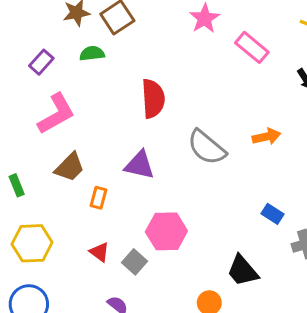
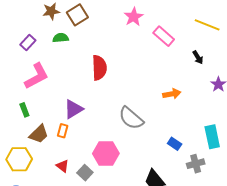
gray semicircle: (207, 147) -> (131, 118), moved
purple triangle: (140, 165) -> (73, 109), moved, turned -45
brown trapezoid: (70, 167) -> (39, 134), moved
green rectangle: (17, 185) -> (24, 110), moved

